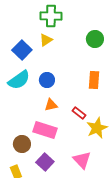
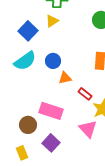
orange triangle: (51, 105) -> (65, 78), moved
pink triangle: (82, 160) -> (88, 129), moved

